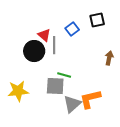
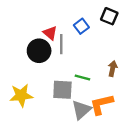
black square: (97, 20) -> (109, 16), turned 35
brown arrow: (109, 58) -> (113, 69), moved
green line: (64, 75) -> (82, 78), moved

